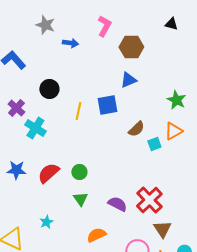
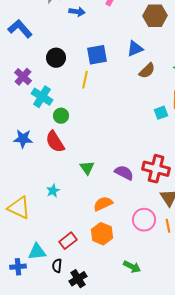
brown hexagon: (131, 47) -> (155, 16), moved
blue square: (107, 105) -> (97, 55), moved
brown semicircle: (136, 129) -> (147, 71), moved
green circle: (79, 172) -> (61, 116), moved
red semicircle: (48, 173) -> (55, 142), turned -80
red cross: (149, 200) -> (156, 169), turned -32

